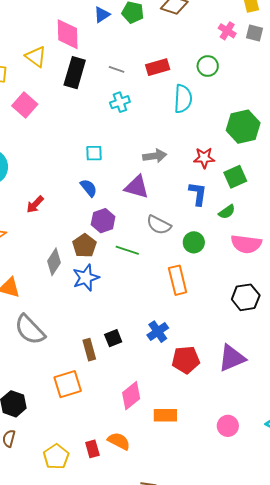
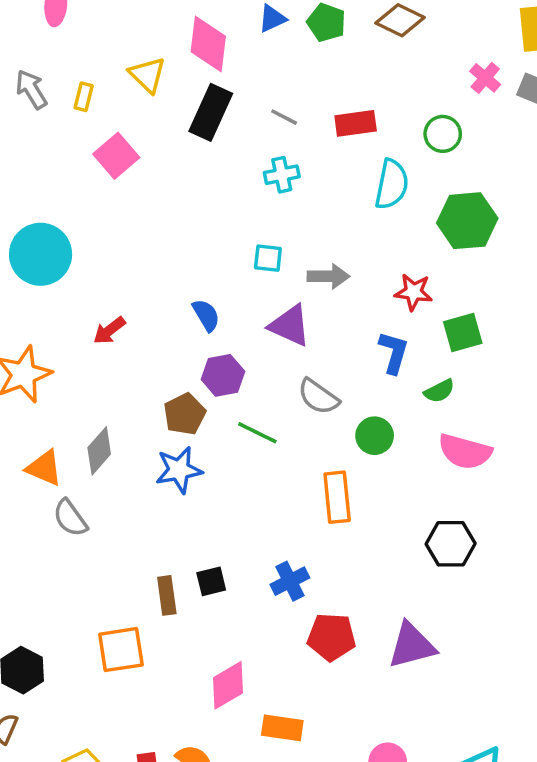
green hexagon: (243, 127) -> (467, 221), moved
cyan square: (94, 153) -> (268, 258), moved
gray diamond: (54, 262) -> (99, 451), moved
gray semicircle: (30, 330) -> (70, 518), moved, size x0.7

